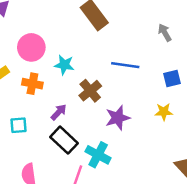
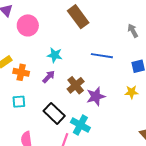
pink circle: (31, 47) -> (28, 25), moved
orange cross: (32, 84) -> (21, 72), moved
brown cross: (90, 91) -> (76, 85), moved
purple arrow: (59, 112) -> (49, 77), moved

